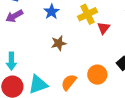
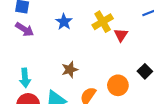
purple arrow: (14, 16) -> (25, 29), turned -114
brown star: (59, 43) -> (70, 70), moved

